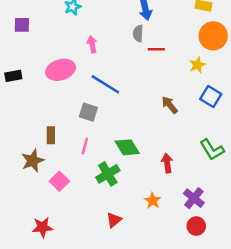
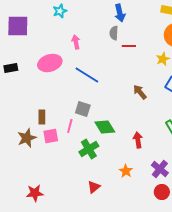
purple square: (22, 25) -> (18, 26), size x1.6
gray square: (88, 112) -> (83, 109), moved
pink square: (59, 181) -> (51, 136), moved, turned 35

